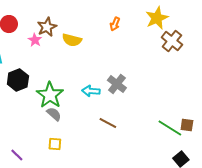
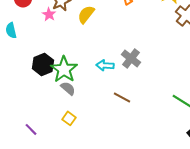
yellow semicircle: (72, 40) -> (86, 14), turned 114
black hexagon: (18, 80) -> (43, 64), moved
yellow square: (55, 144) -> (69, 118), turned 32

